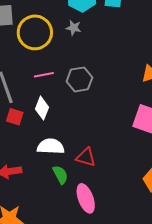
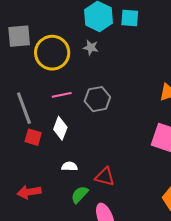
white semicircle: (51, 146) -> (70, 166), size x0.6
green semicircle: (60, 175) -> (80, 195), turned -108

